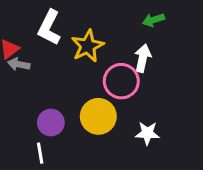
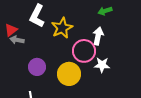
purple circle: (51, 122) -> (37, 67), moved
white star: (147, 133) -> (102, 65), moved

